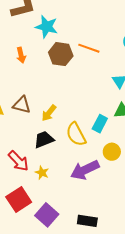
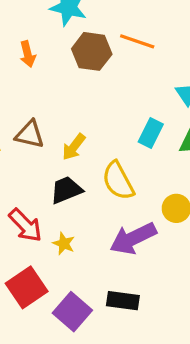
cyan rectangle: (100, 124) -> (151, 133), moved
black rectangle: (87, 221) -> (123, 301), moved

